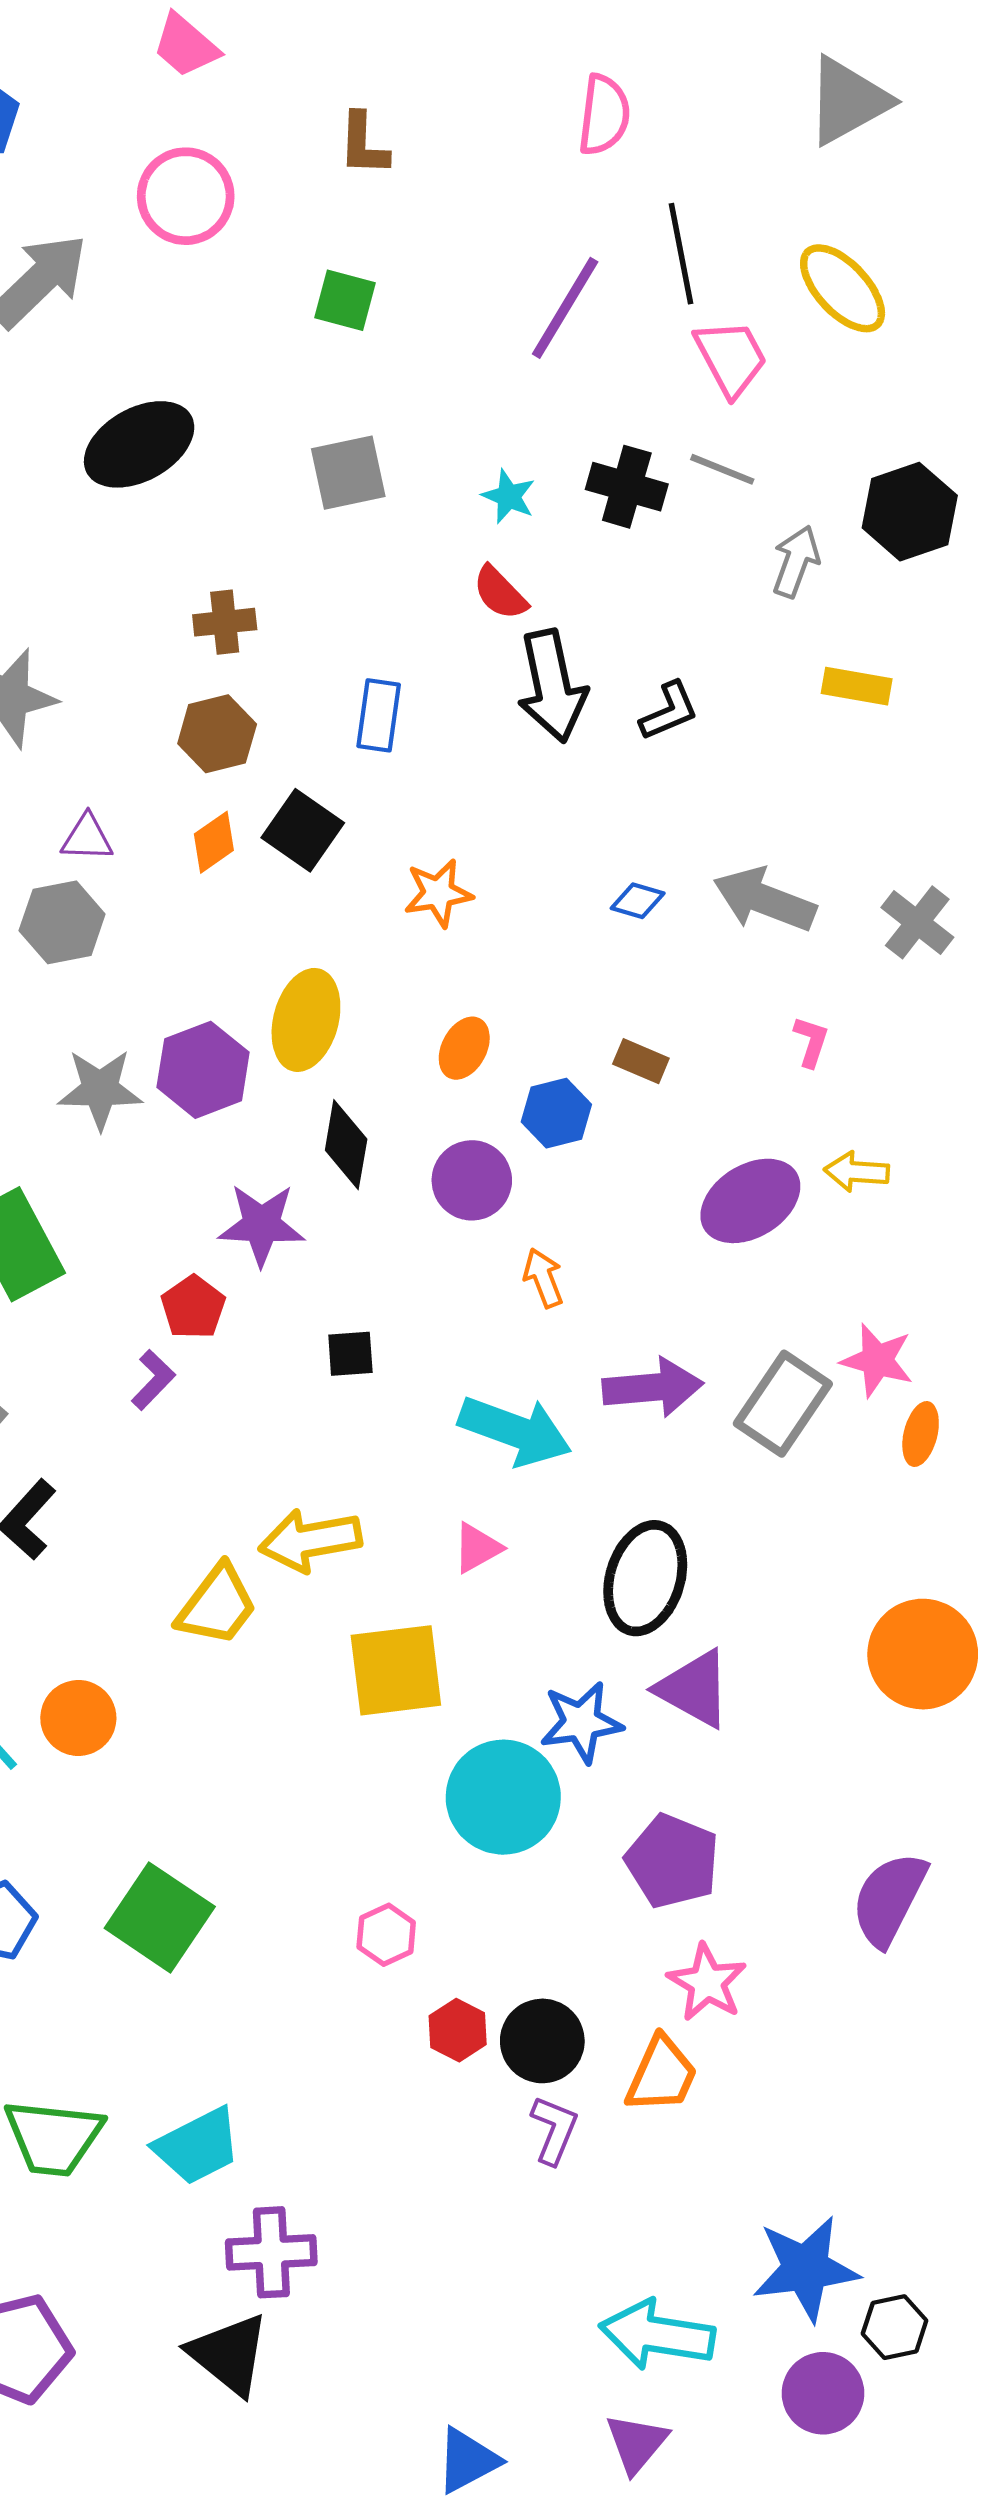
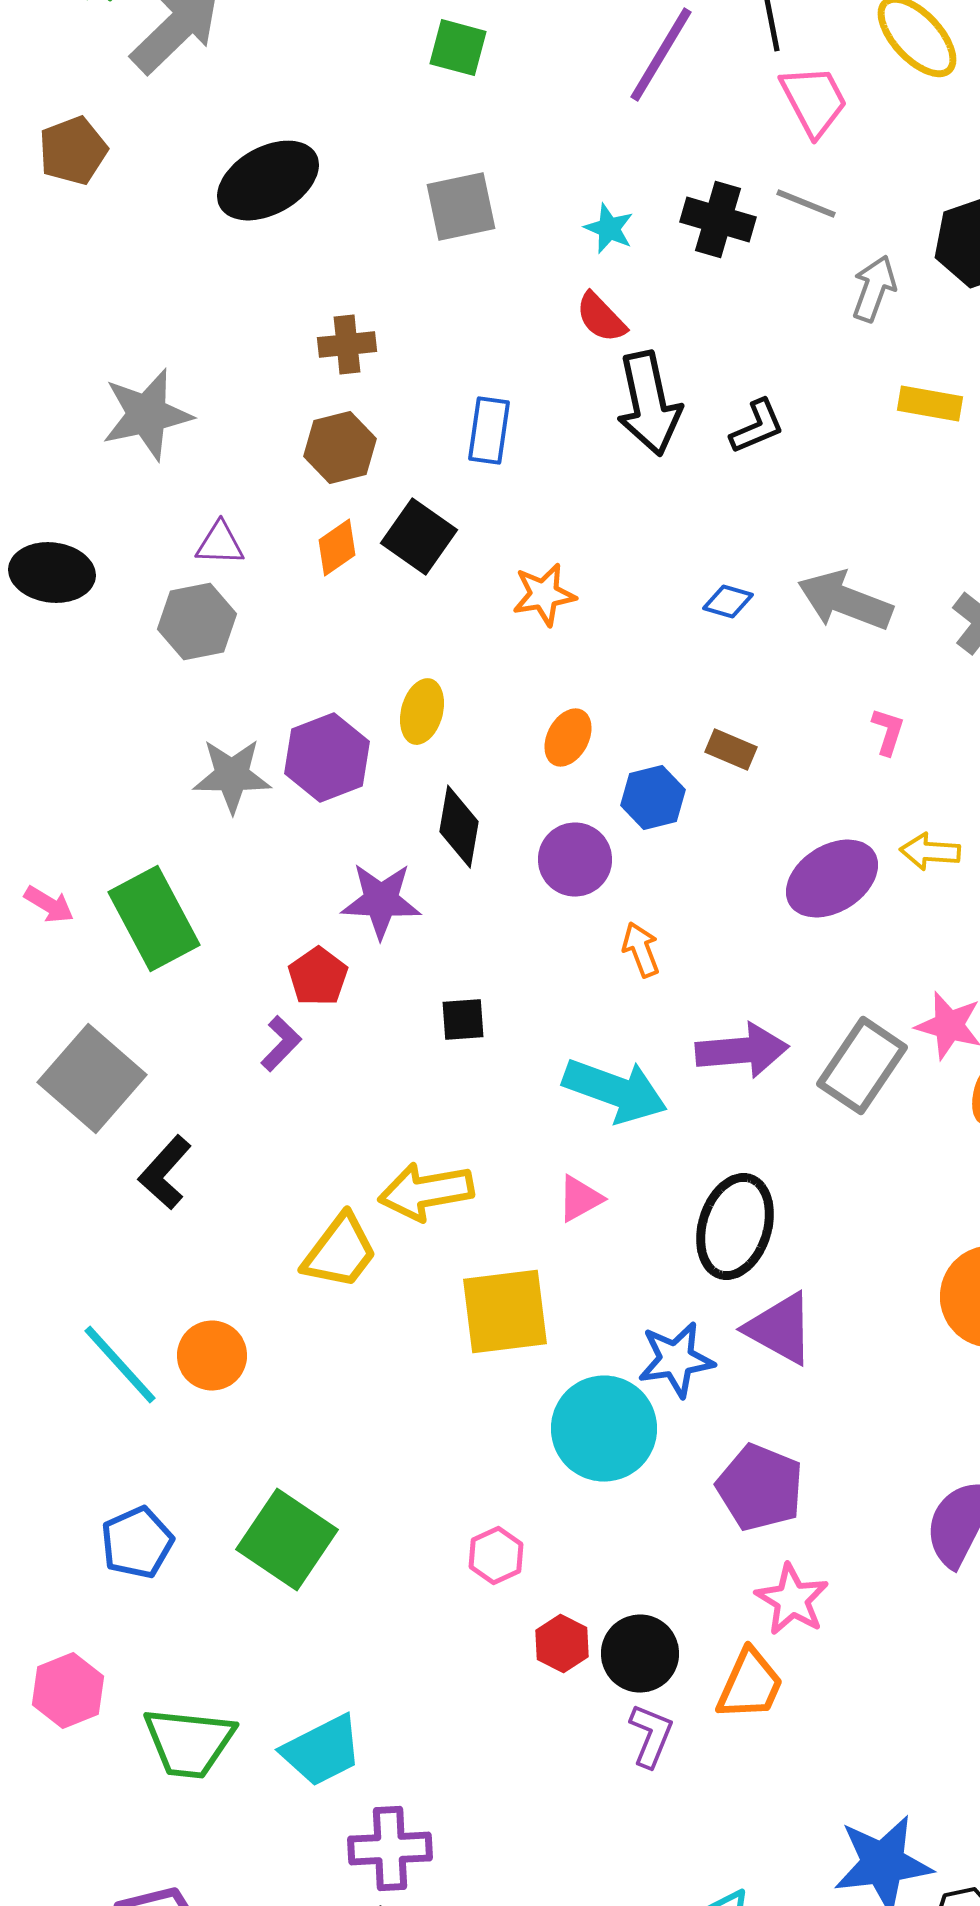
yellow ellipse: (306, 1020) -> (422, 712), size x0.7

